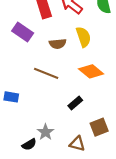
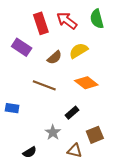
yellow semicircle: (83, 37) -> (79, 51), turned -102
brown semicircle: (58, 44) -> (54, 57), turned -35
gray star: (46, 132) -> (53, 132), moved

